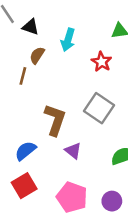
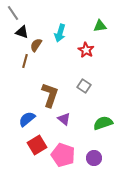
black triangle: (31, 27) -> (22, 32), moved
gray square: (99, 108) -> (84, 86), size x0.6
red square: (24, 186) -> (37, 145), moved

